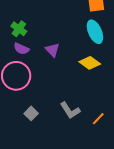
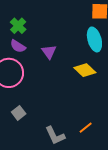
gray L-shape: (70, 110) -> (55, 135), moved

